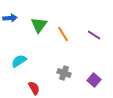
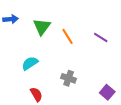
cyan semicircle: (19, 61) -> (30, 63), moved
purple square: (94, 80) -> (107, 92), moved

